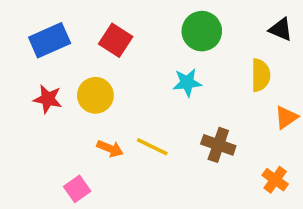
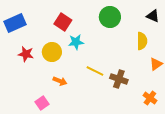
blue rectangle: (50, 40) -> (15, 23), moved
cyan star: (187, 82) -> (76, 42), moved
yellow line: (152, 147) -> (95, 71), moved

